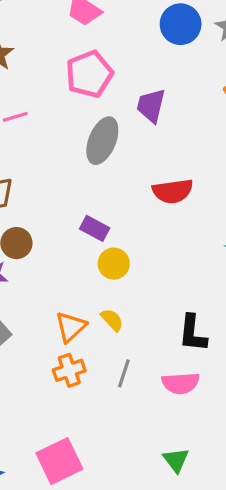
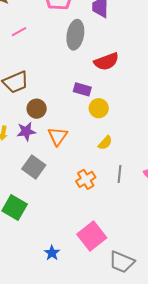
red semicircle: (173, 191) -> (106, 62), moved
yellow semicircle: (112, 320) -> (105, 143), turned 98
orange triangle: (71, 327) -> (58, 136), moved

